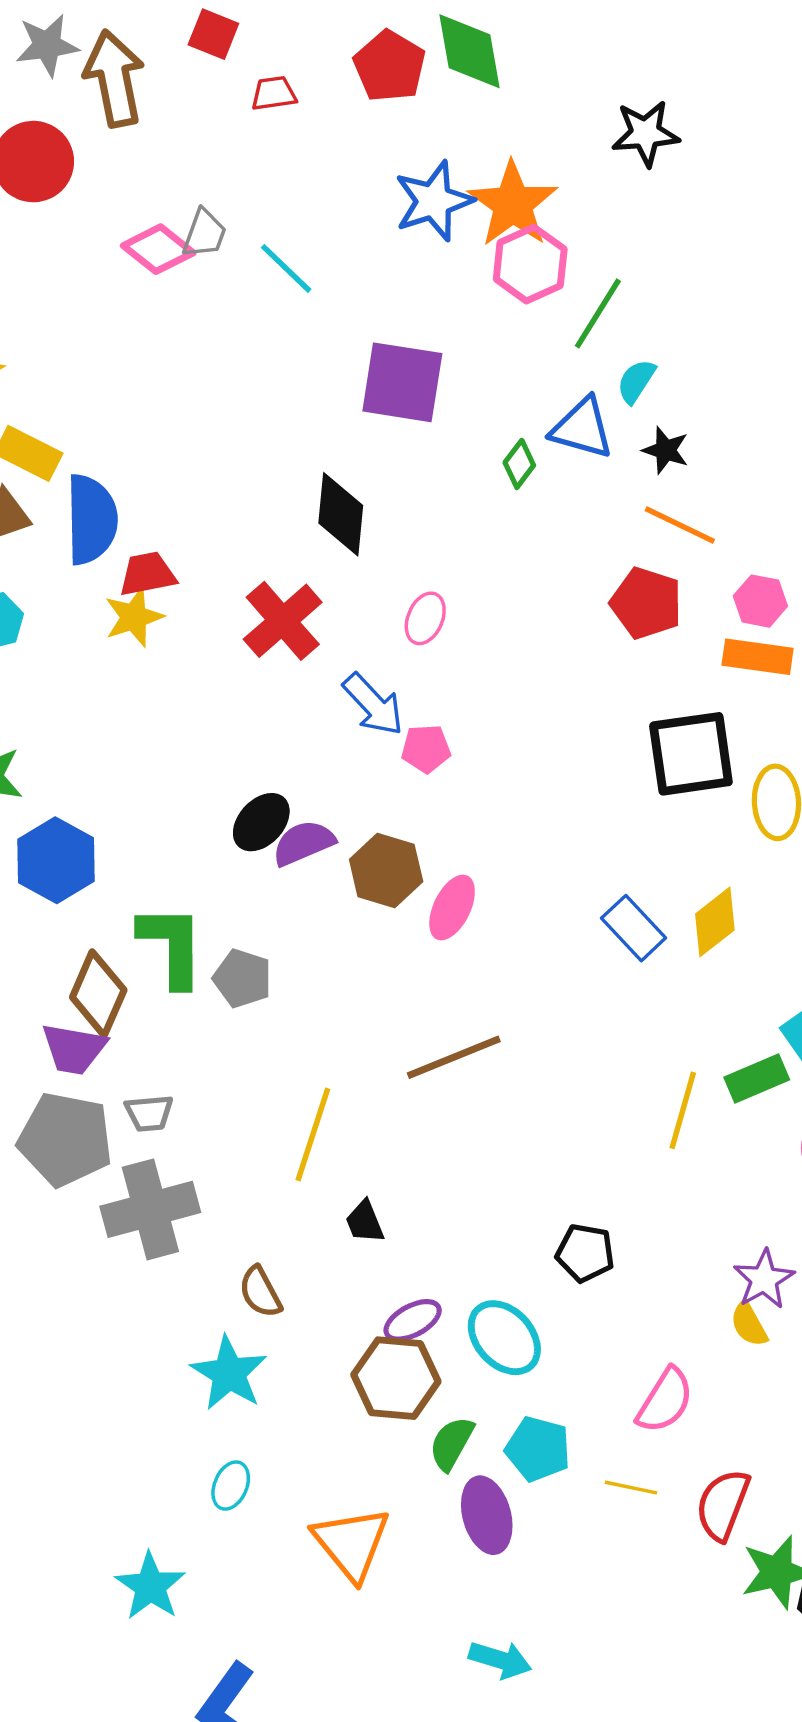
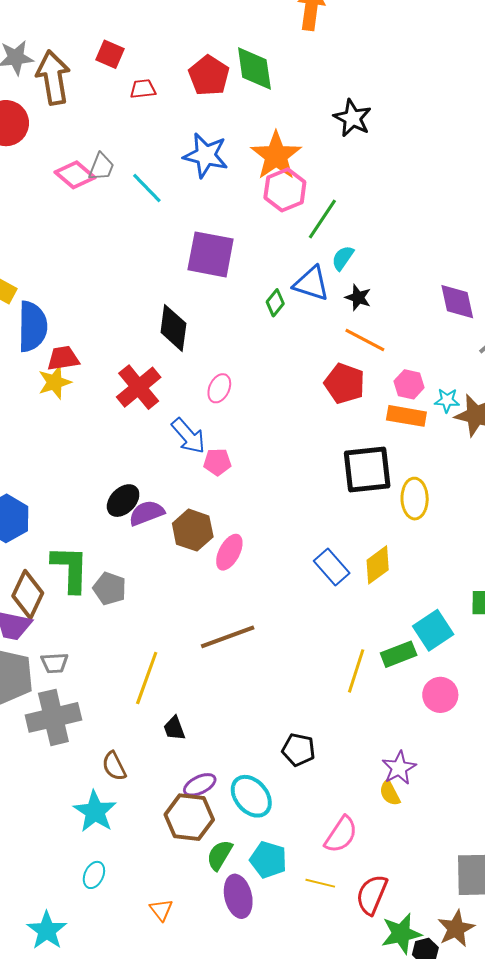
black star: (646, 133) -> (352, 118), turned 30
blue star: (434, 201) -> (206, 155), moved, turned 30
orange triangle: (351, 1543) -> (161, 910), size x0.5

